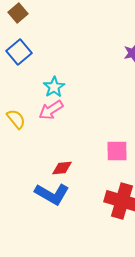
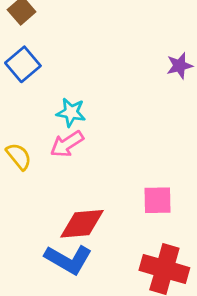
cyan star: (54, 87) -> (71, 112), turned -30
red diamond: (62, 168) -> (82, 224), size x1.6

